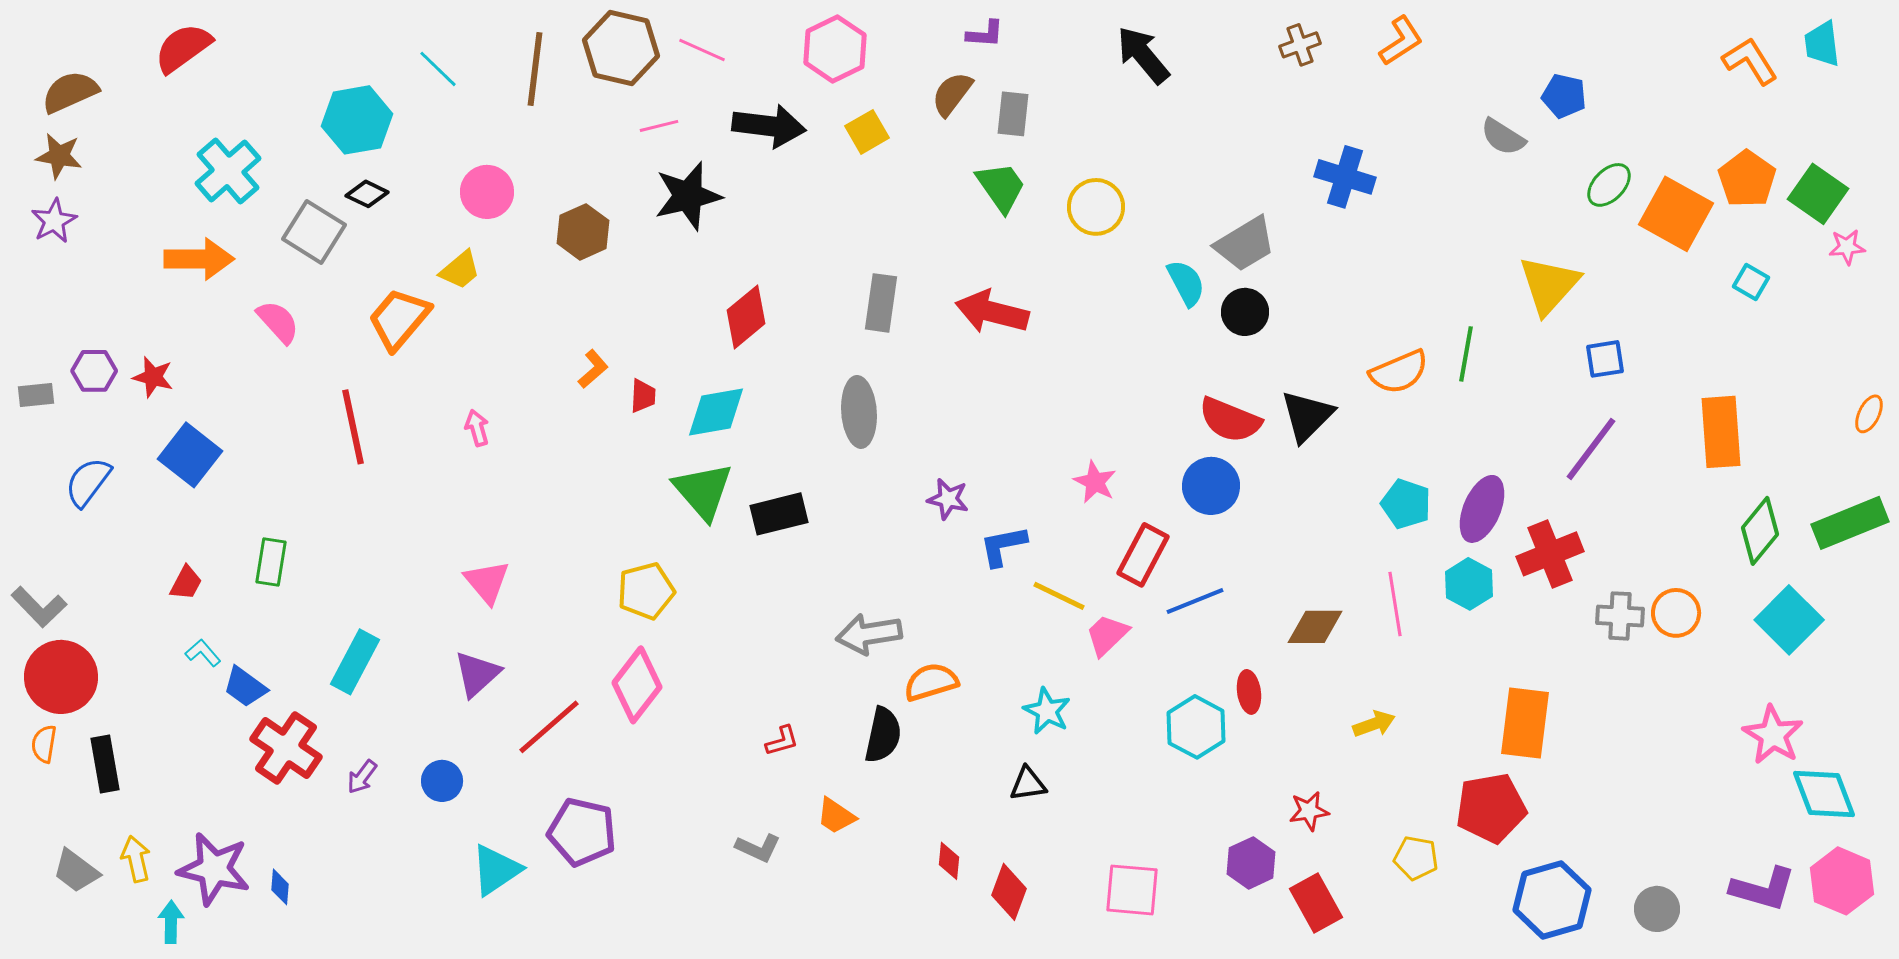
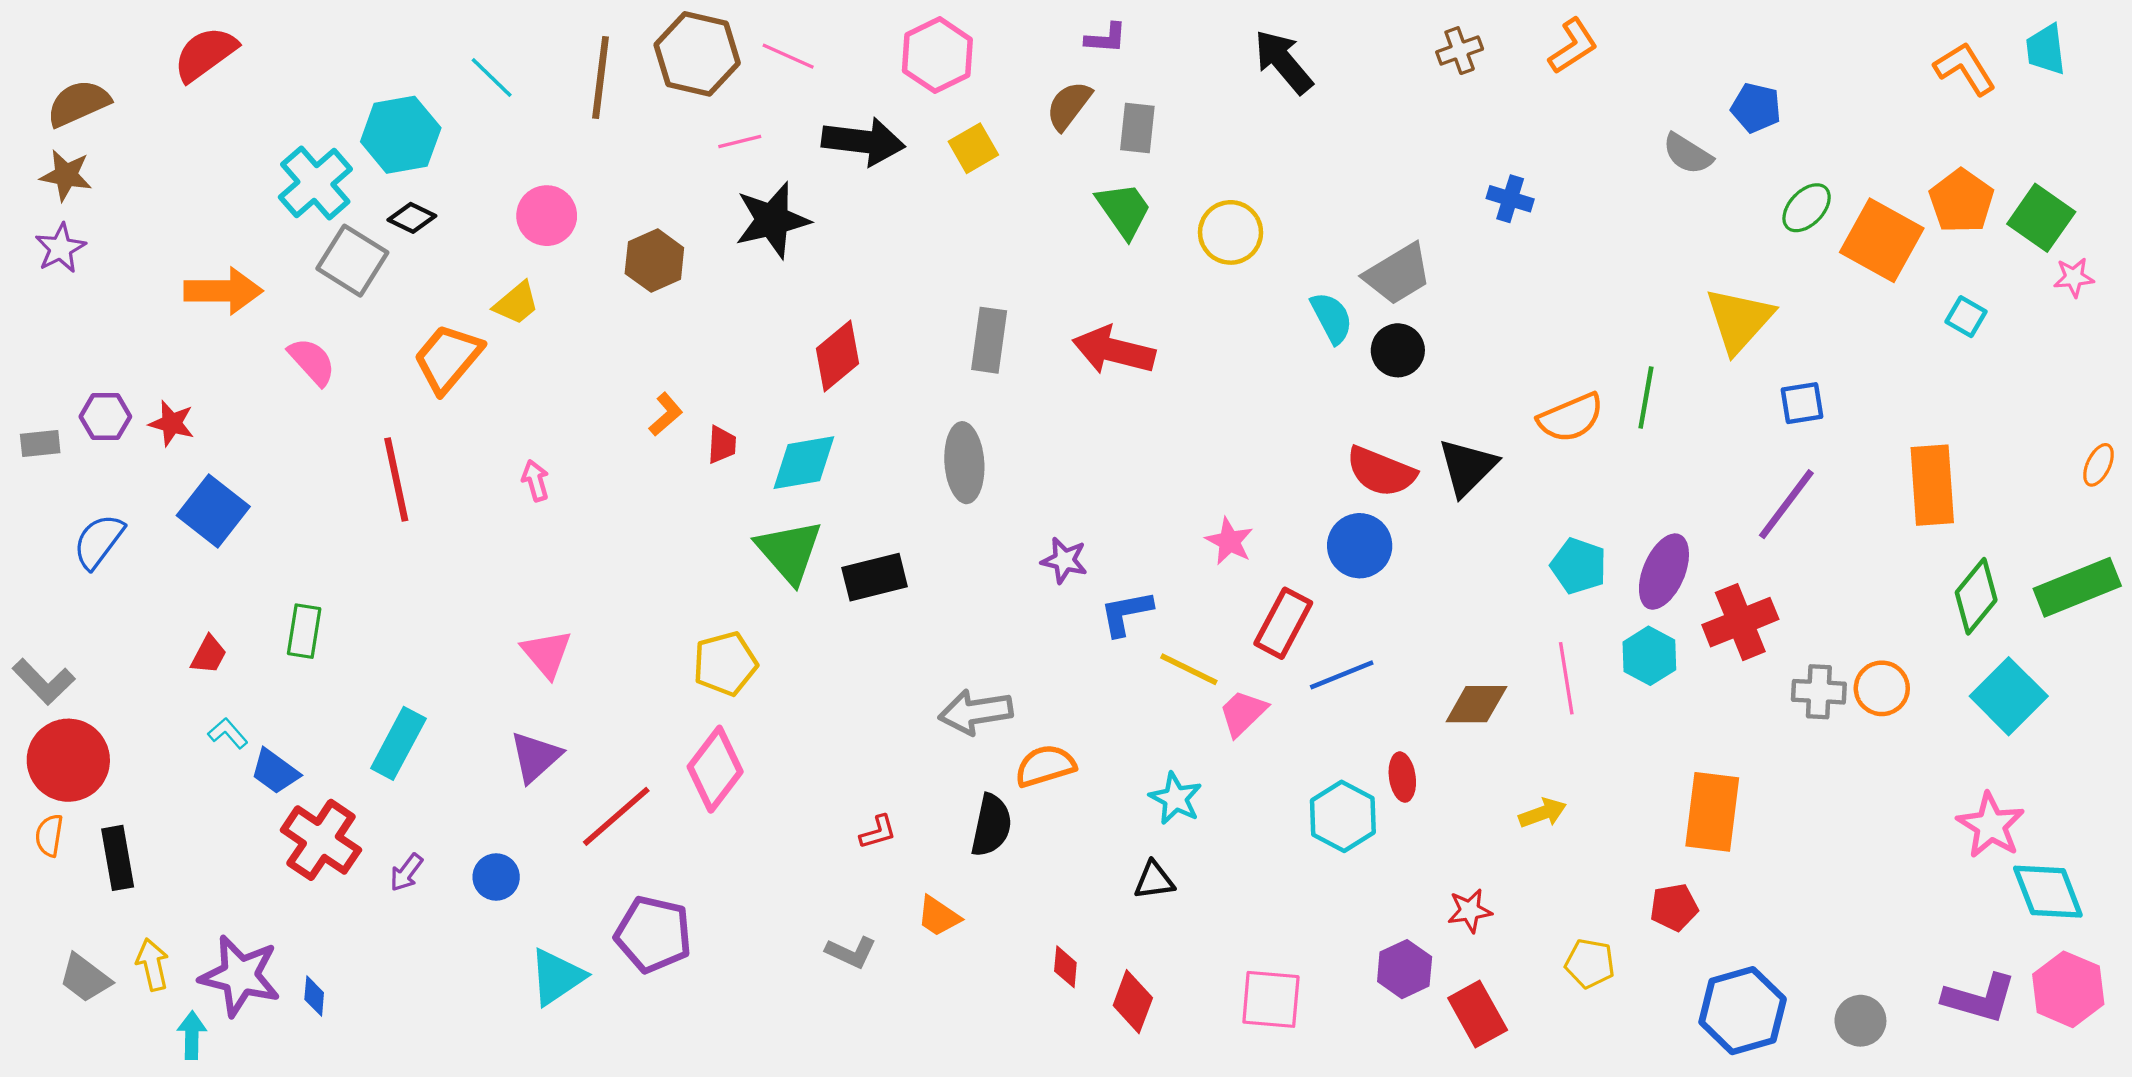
cyan cross: (228, 171) -> (315, 183), moved
blue cross: (1345, 177) -> (1510, 199), size x0.7
red pentagon: (1491, 808) -> (1674, 907), size x0.6

